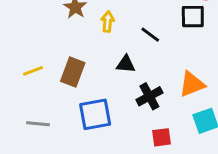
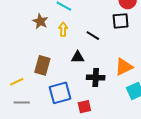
yellow line: (33, 71) -> (17, 82), moved
black cross: (149, 96) -> (96, 77), turned 36
red square: (162, 137) -> (84, 107), moved

